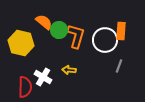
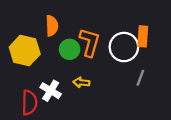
orange semicircle: (44, 22) -> (52, 26), turned 48
green circle: (59, 30) -> (70, 49), moved

